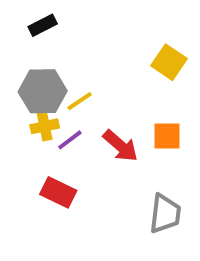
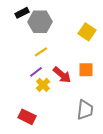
gray hexagon: (43, 91) -> (40, 22), moved
yellow cross: (45, 126) -> (43, 85), moved, turned -32
red rectangle: (58, 192) -> (27, 117), moved

